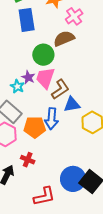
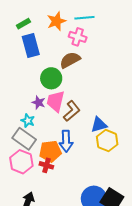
pink cross: (74, 16) -> (78, 37), turned -30
cyan star: (17, 86) -> (28, 121), moved
blue triangle: (72, 104) -> (99, 125), moved
red cross: (28, 160) -> (46, 165), moved

